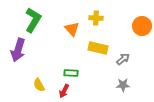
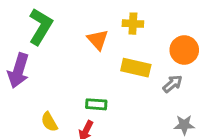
orange circle: (142, 26) -> (184, 50), moved
gray star: (123, 85) -> (184, 125), moved

